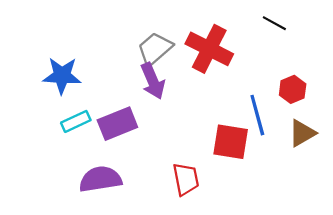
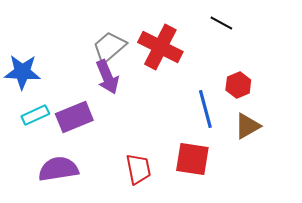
red square: (231, 142) -> (192, 159), moved

